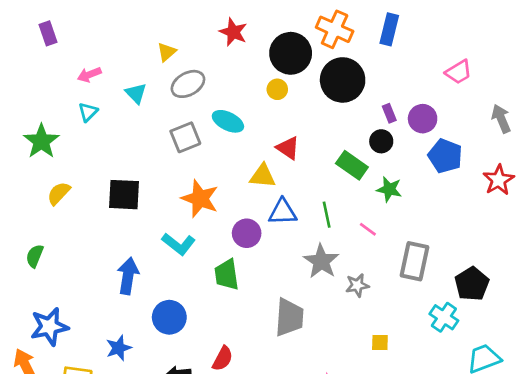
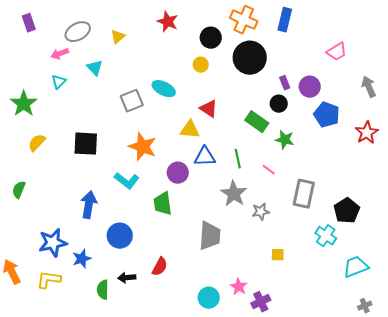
black circle: (291, 53) -> (211, 38), size x0.7
gray ellipse: (188, 84) -> (78, 32), moved
blue star: (49, 327) -> (53, 243), moved

